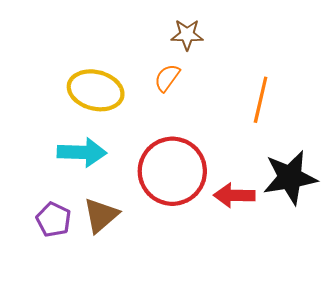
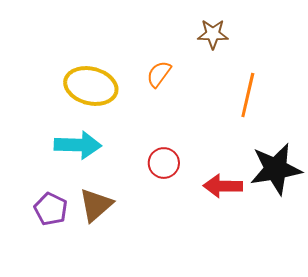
brown star: (187, 35) -> (213, 34), moved
red circle: (172, 171) -> (164, 163), size x0.5

